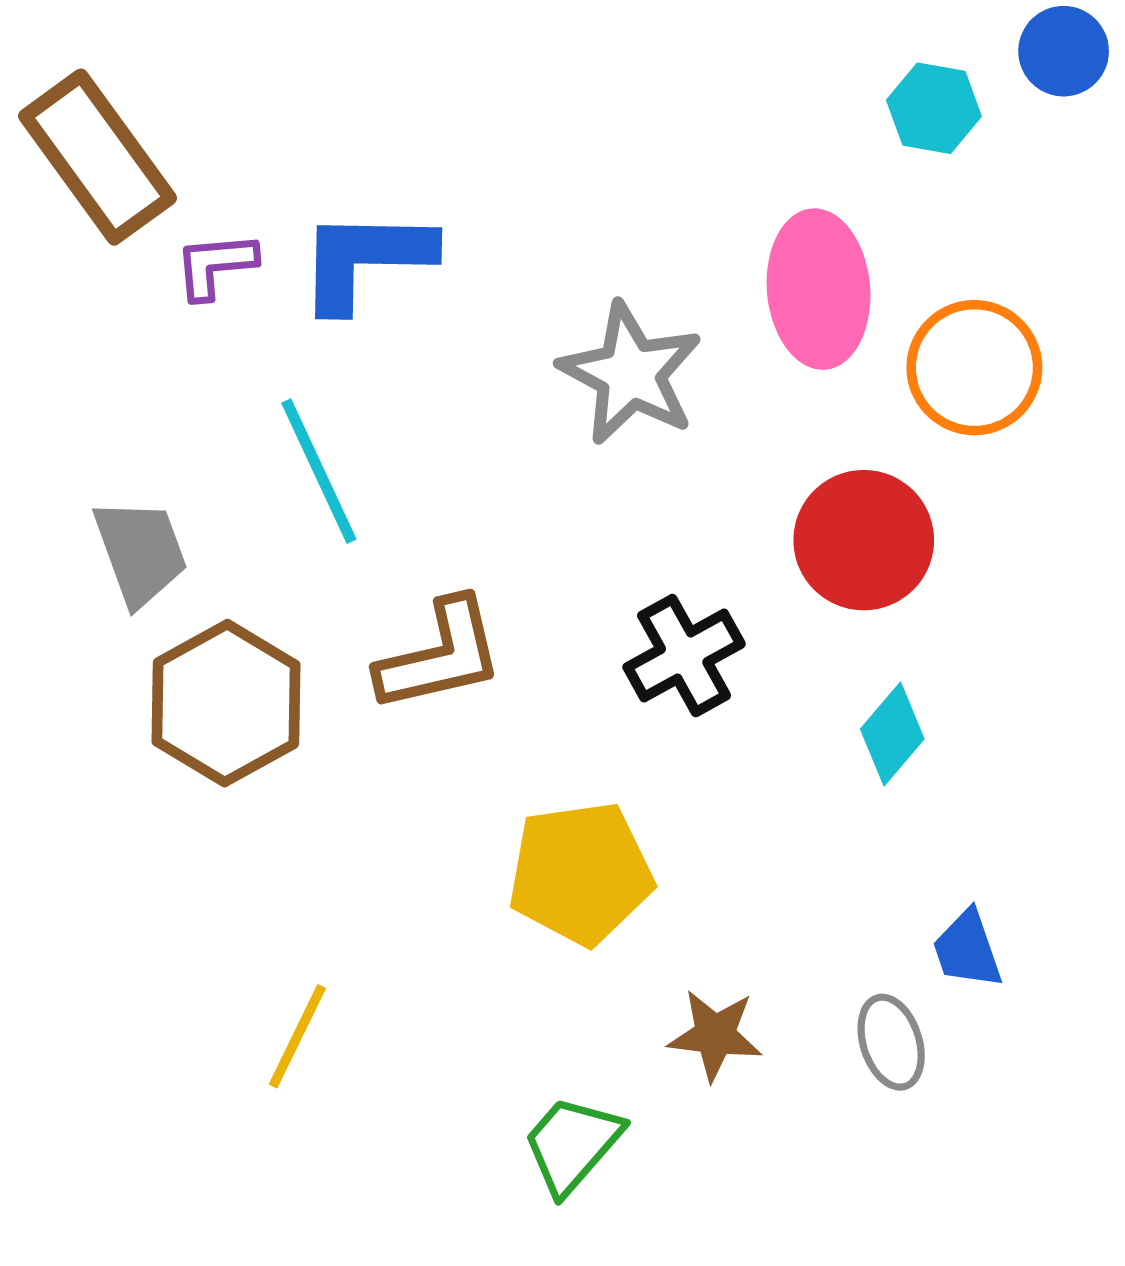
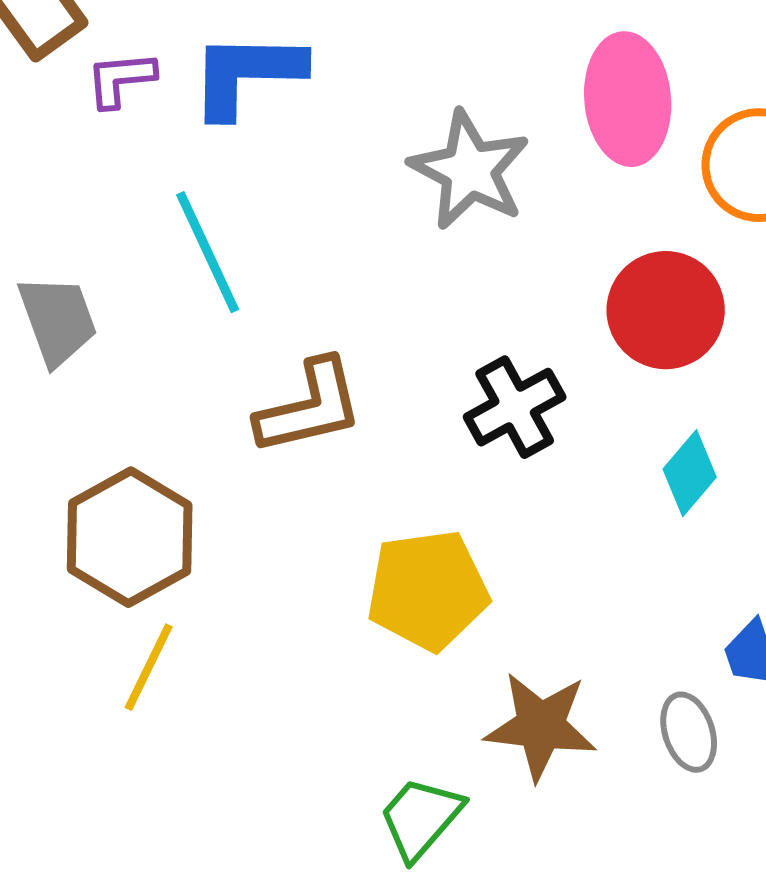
brown hexagon: (226, 703) -> (130, 537), moved
brown star: (715, 1035) -> (541, 726), size x1.4
yellow line: (297, 1036) -> (149, 667), moved

